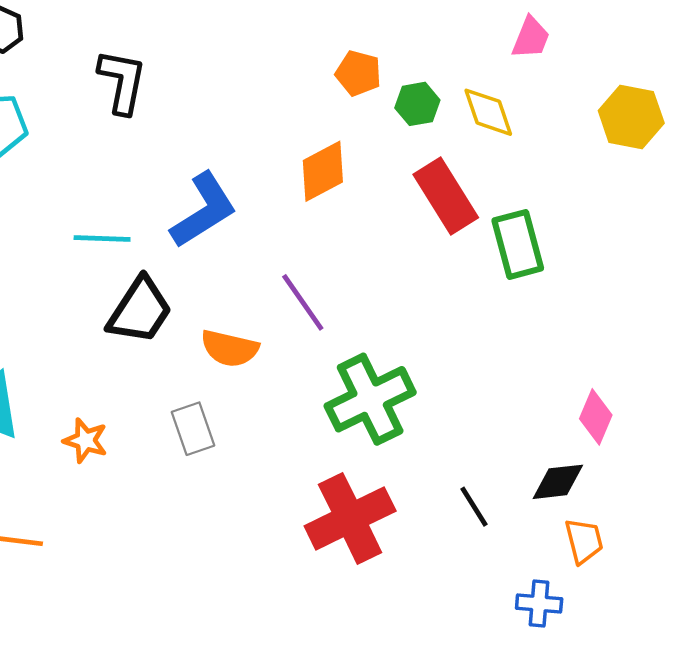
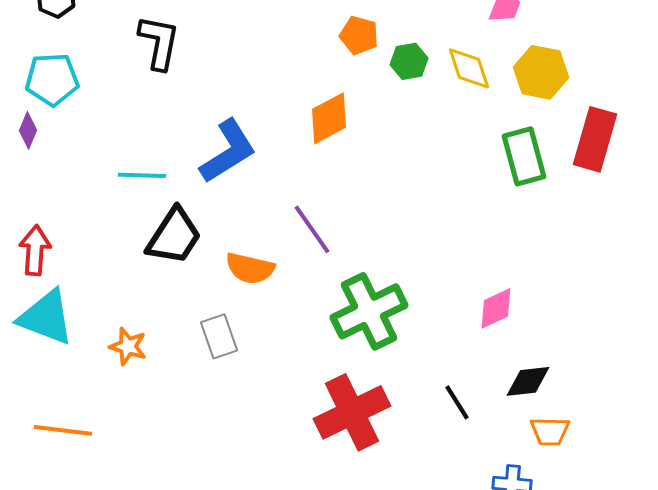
yellow hexagon: (631, 117) -> (541, 72), moved
red rectangle: (446, 196) -> (595, 139), moved, turned 48
green rectangle: (518, 244) -> (524, 156), moved
pink diamond: (596, 417) -> (496, 308), moved, turned 42
orange trapezoid: (584, 541) -> (550, 431), turned 105

